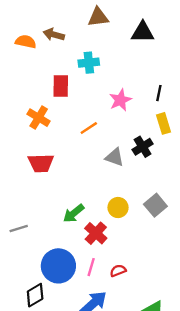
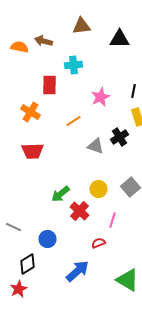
gray line: (19, 229) -> (14, 227), moved, turned 42
blue circle: (58, 266) -> (48, 239), size x0.6
pink line: (91, 267) -> (112, 220), moved

